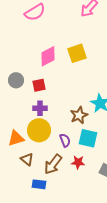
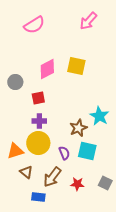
yellow square: (77, 53) -> (76, 66), turned 30
gray circle: (16, 80) -> (15, 82), moved
red star: (78, 162) -> (77, 184), moved

